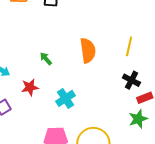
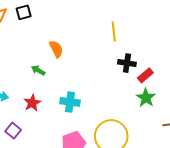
orange semicircle: (88, 50) -> (56, 49), moved, size x0.7
cyan cross: (66, 98) -> (70, 102), turned -30

